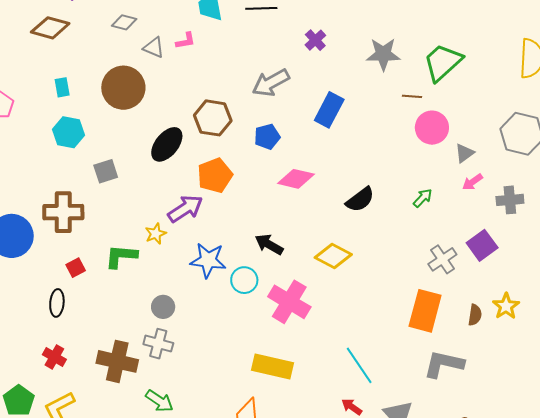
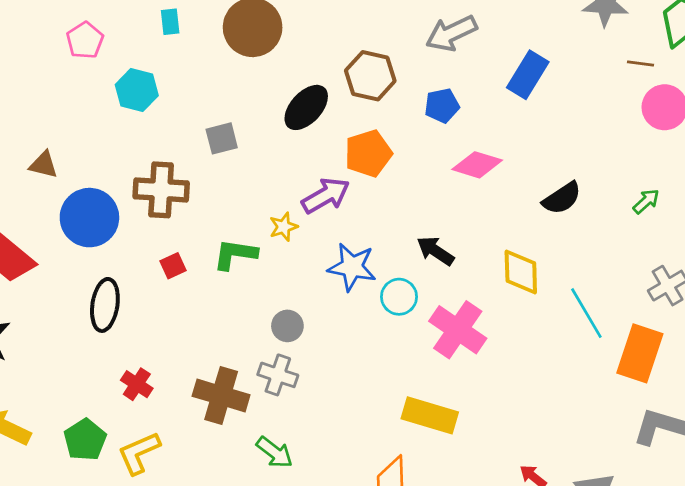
cyan hexagon: (69, 132) -> (137, 90), moved
yellow diamond: (333, 256) -> (521, 272), turned 57
black ellipse: (57, 303) -> (105, 305), moved, size x1.4
cyan line: (359, 365) -> (586, 313), moved

